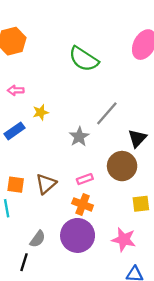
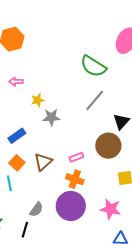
green semicircle: (84, 59) -> (93, 66), moved
blue rectangle: (14, 131) -> (17, 136), moved
gray star: (79, 137) -> (51, 117), moved, turned 30
orange square: (16, 185) -> (17, 163), turned 35

